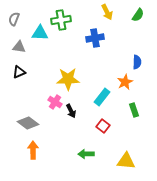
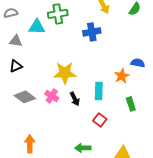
gray semicircle: (14, 19) -> (11, 13), turned 56
blue semicircle: (137, 62) -> (138, 63), moved, turned -80
cyan rectangle: (102, 97) -> (99, 91), turned -36
black arrow: (71, 111) -> (75, 99), moved
gray diamond: (28, 123) -> (25, 97), moved

